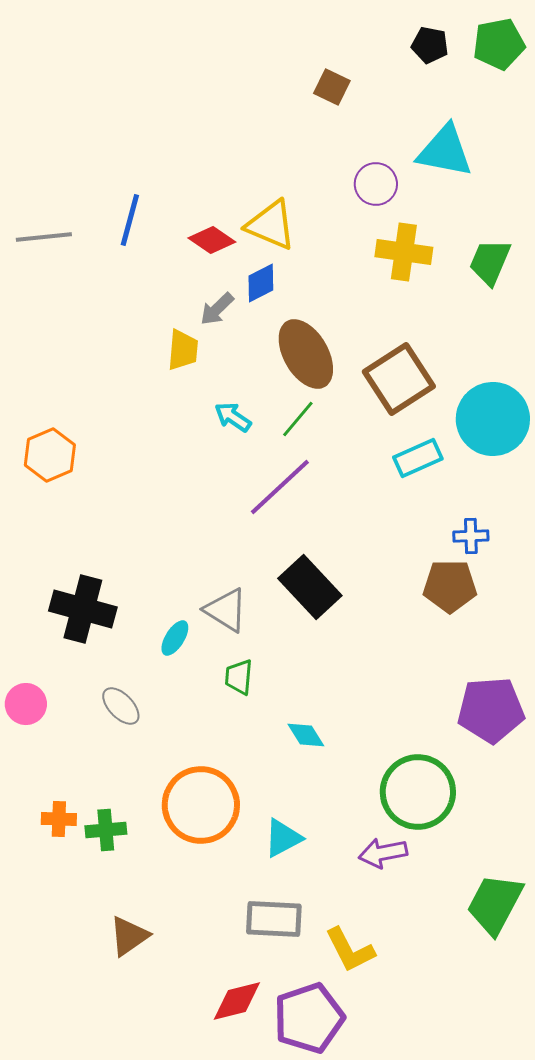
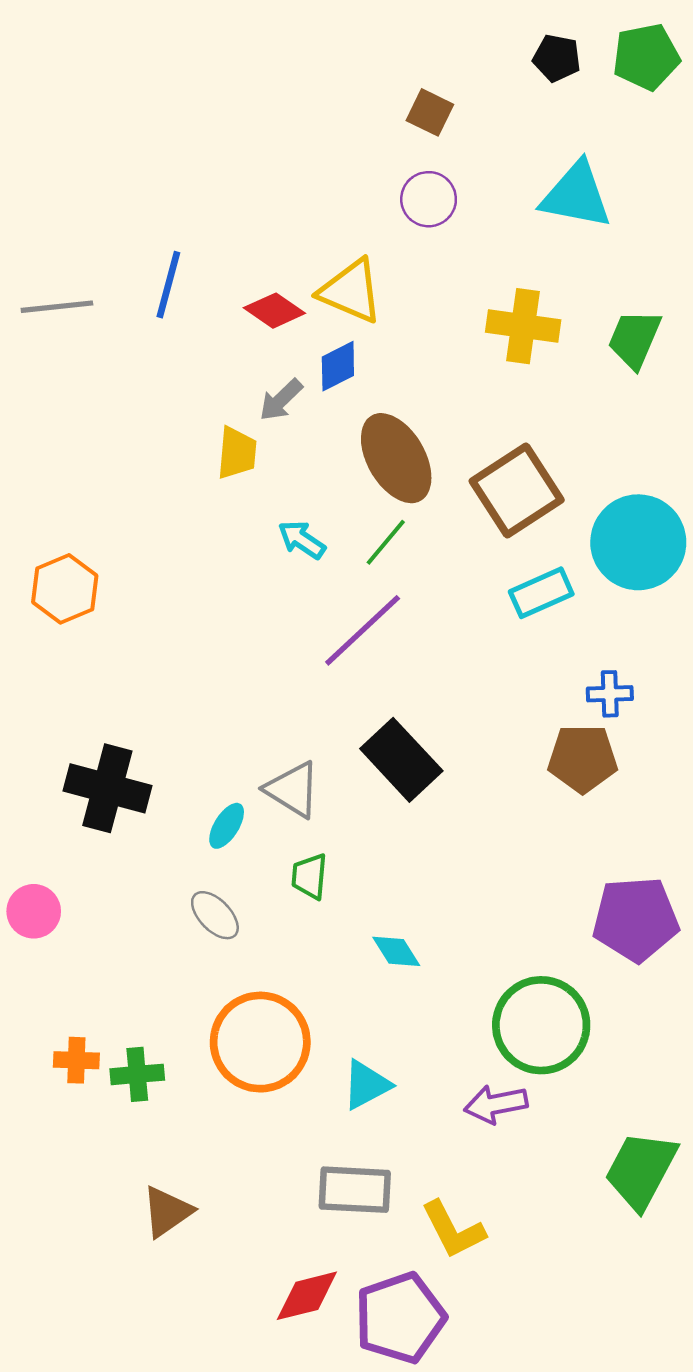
purple circle: (376, 184) -> (429, 199), moved
gray ellipse: (121, 706) -> (215, 915), moved

